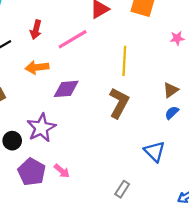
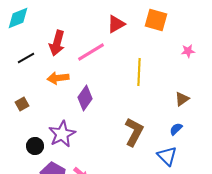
red arrow: (36, 30) -> (57, 43), size x1.4
purple diamond: (66, 89) -> (85, 98), turned -50
brown L-shape: (119, 103) -> (134, 132), moved
blue semicircle: (172, 113) -> (176, 129), moved

